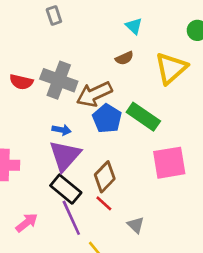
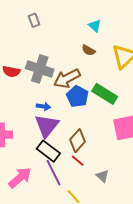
brown semicircle: (124, 58) -> (89, 50), turned 56
pink arrow: (27, 223) -> (20, 178), size x1.4

